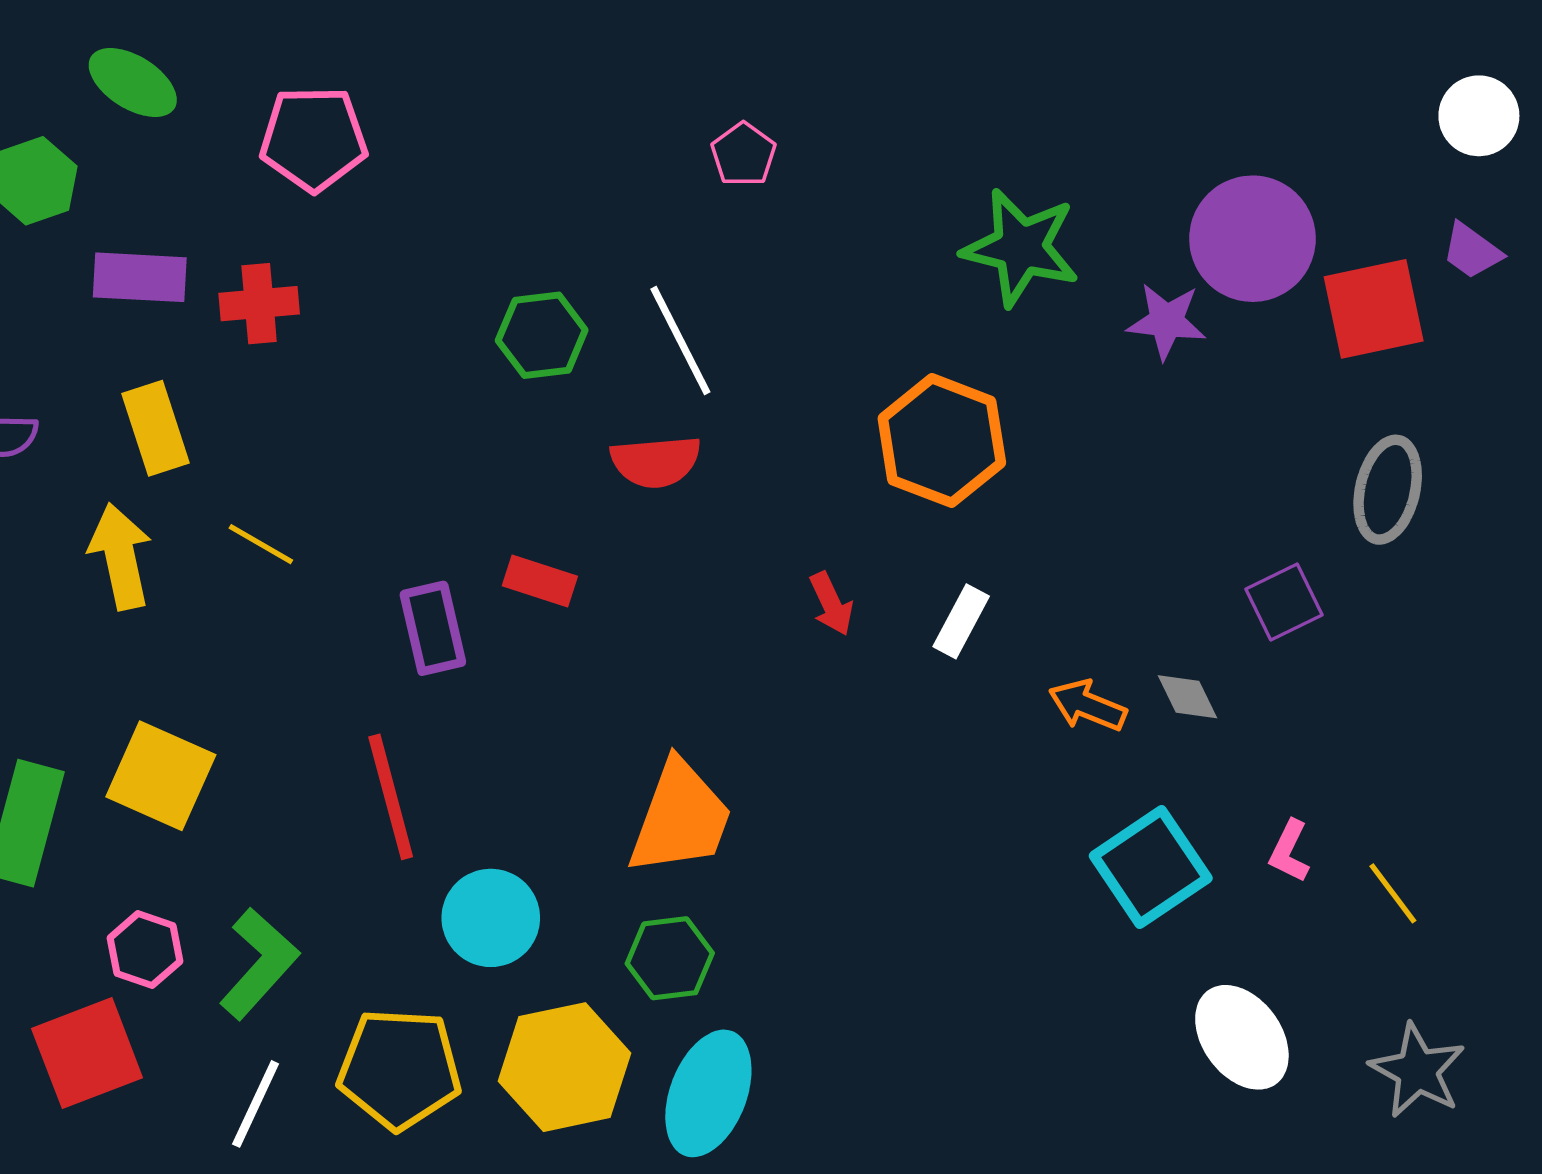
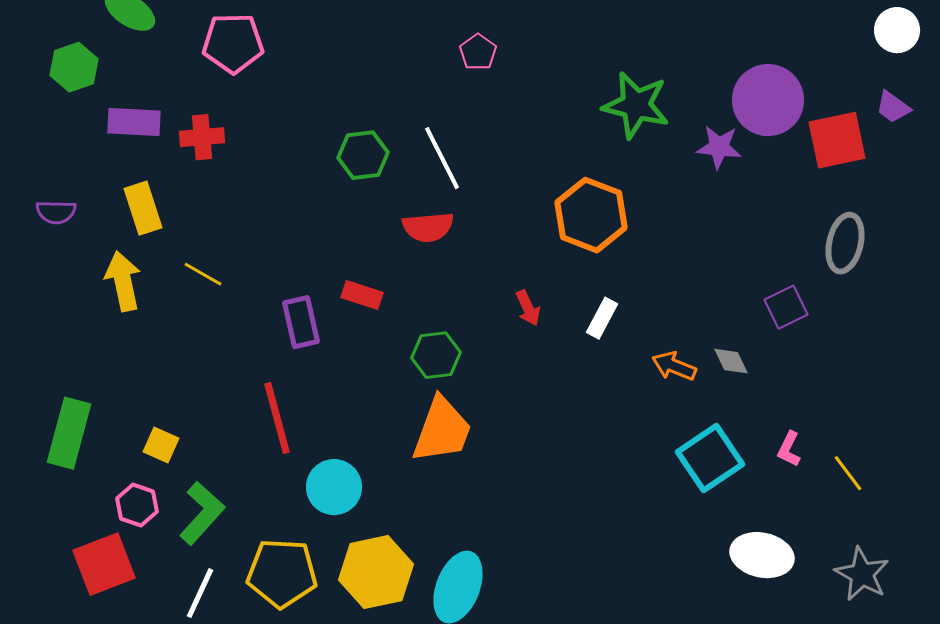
yellow square: (161, 776) -> (161, 445), moved, size x0.6
green hexagon: (670, 958) -> (436, 355), moved
white ellipse: (1242, 1037) -> (762, 555), turned -42

